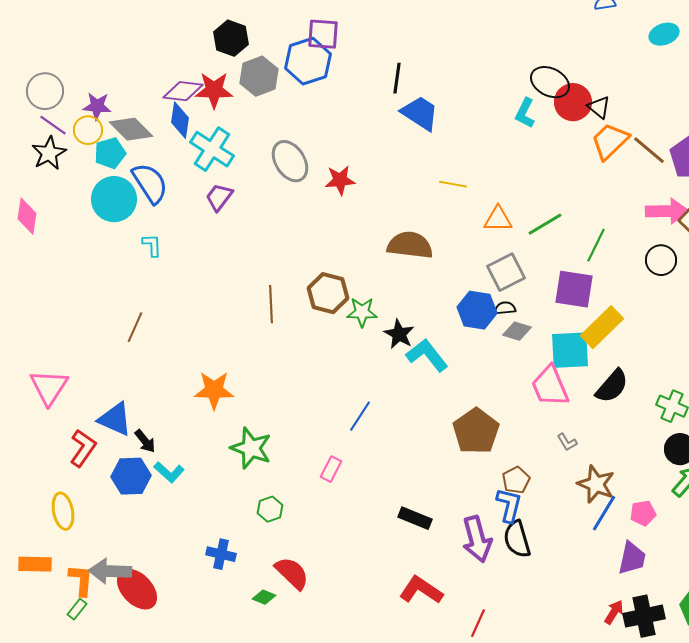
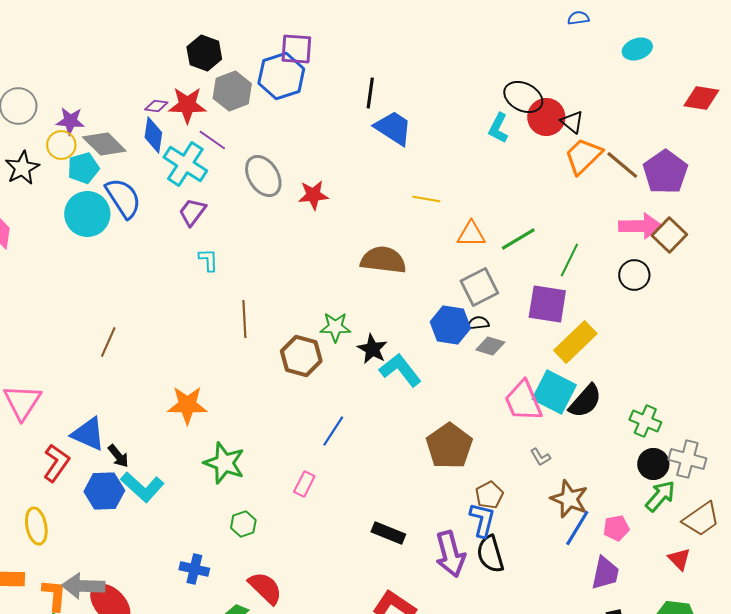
purple diamond: (183, 91) -> (156, 106), size x0.6
purple line: (53, 125) -> (212, 140), moved
cyan L-shape: (152, 245) -> (208, 260), moved
brown hexagon: (328, 293) -> (301, 356), moved
cyan square: (570, 350) -> (554, 392), moved, turned 30
cyan L-shape: (169, 472) -> (142, 487), size x1.4

